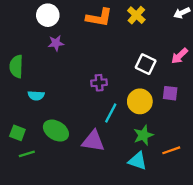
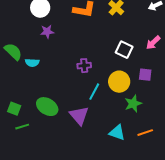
green semicircle: (16, 66) -> (13, 52), turned 132
cyan semicircle: (36, 96) -> (32, 63), moved
green star: (143, 135) -> (133, 104), moved
purple triangle: (93, 141) -> (79, 116), turned 40
orange line: (171, 150) -> (145, 133), moved

